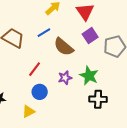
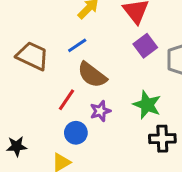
brown semicircle: (64, 47) -> (92, 75), moved
purple star: (65, 78) -> (100, 111), moved

